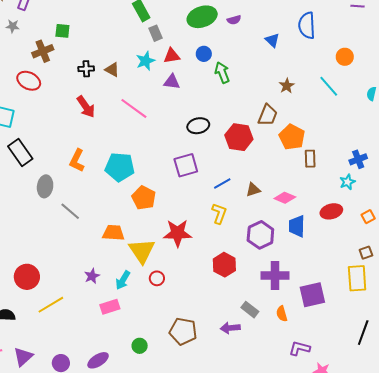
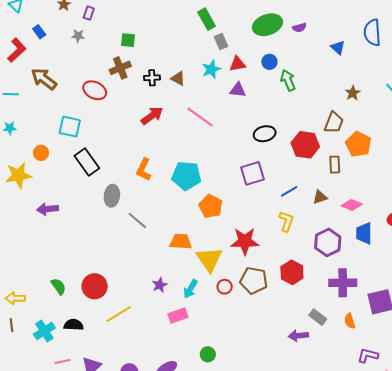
brown cross: (43, 51) -> (120, 68), moved
red arrow: (86, 107) -> (152, 116), turned -90
brown rectangle: (310, 159) -> (335, 165), moved
brown pentagon: (183, 331) -> (254, 280), moved

